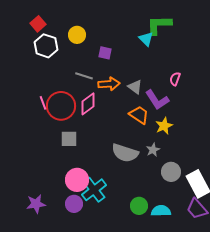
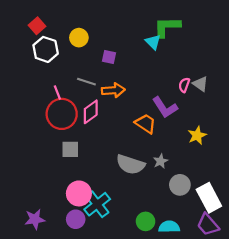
gray triangle: (135, 87) -> (200, 84), moved
pink line: (43, 103) -> (57, 92), moved
yellow star: (164, 126) -> (197, 135), moved

